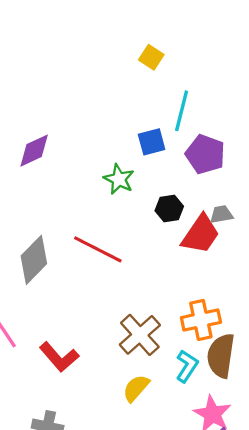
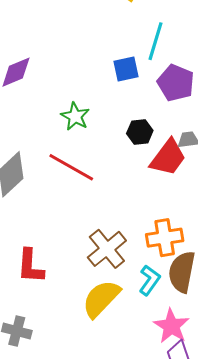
green star: (119, 179) -> (75, 116), moved
red L-shape: (59, 357) -> (30, 266), turned 42
yellow semicircle: (136, 388) -> (101, 299), size x1.5

